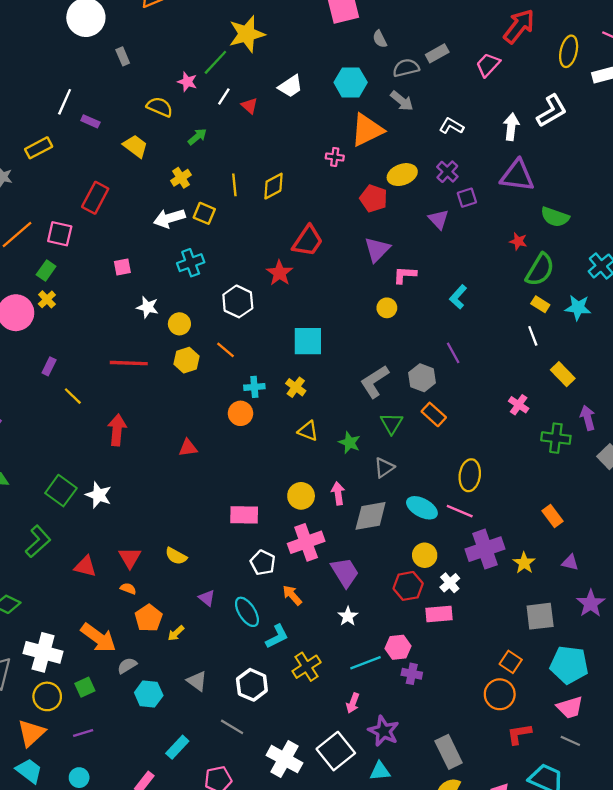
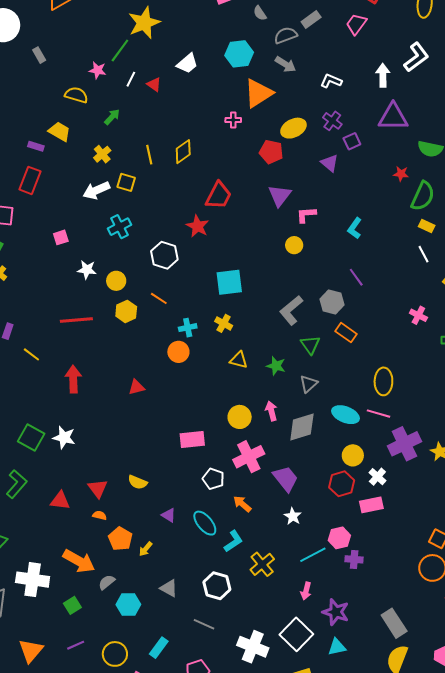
purple rectangle: (90, 121) -> (36, 146), moved
yellow circle: (47, 696) -> (115, 654), moved

